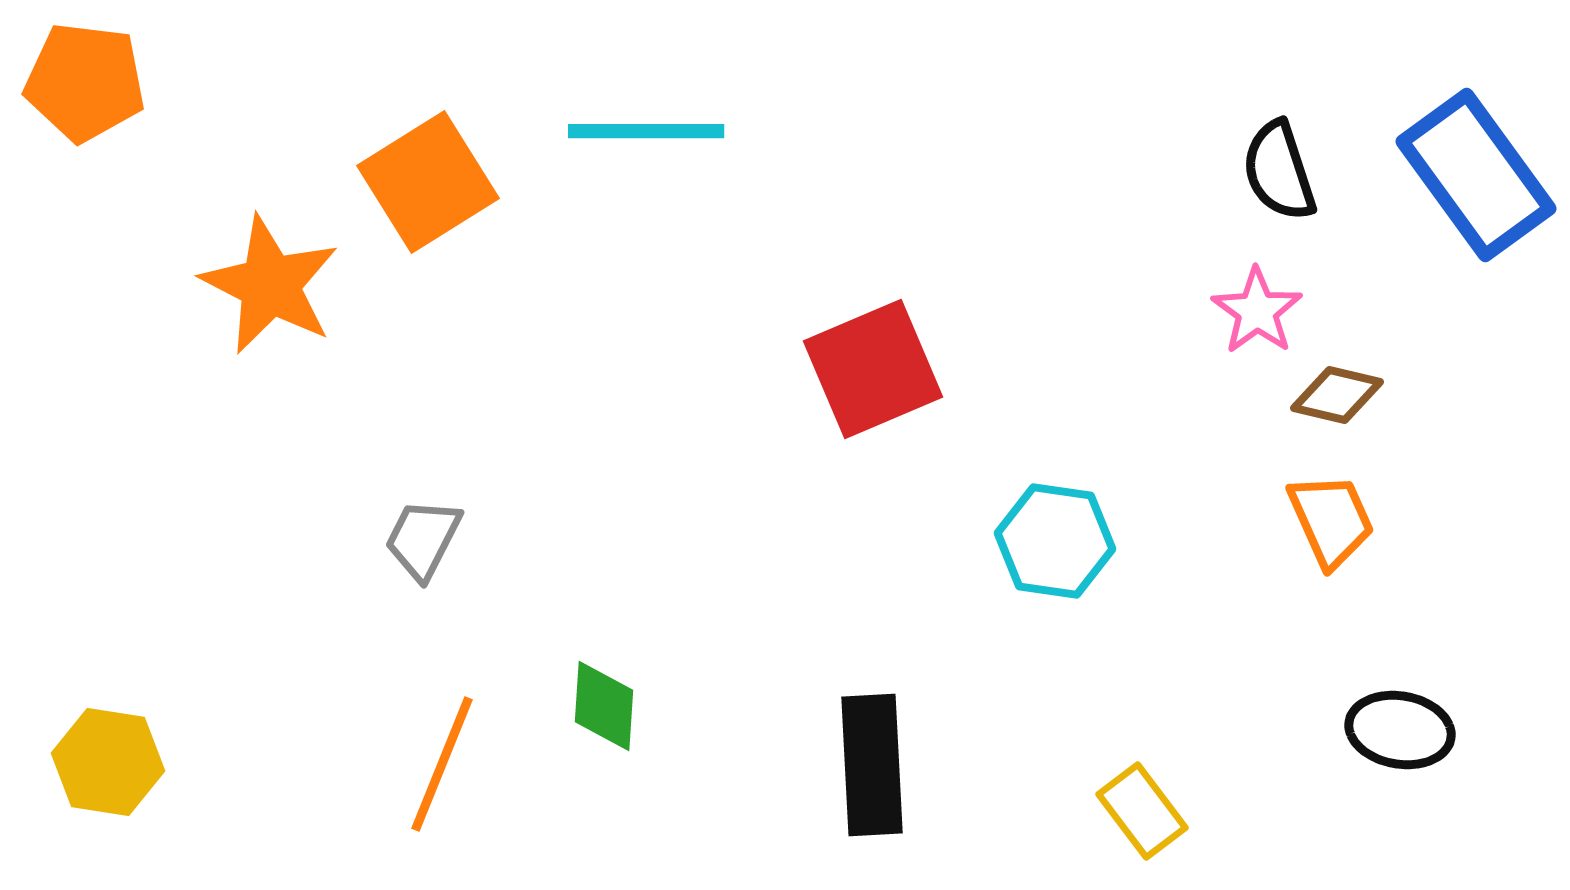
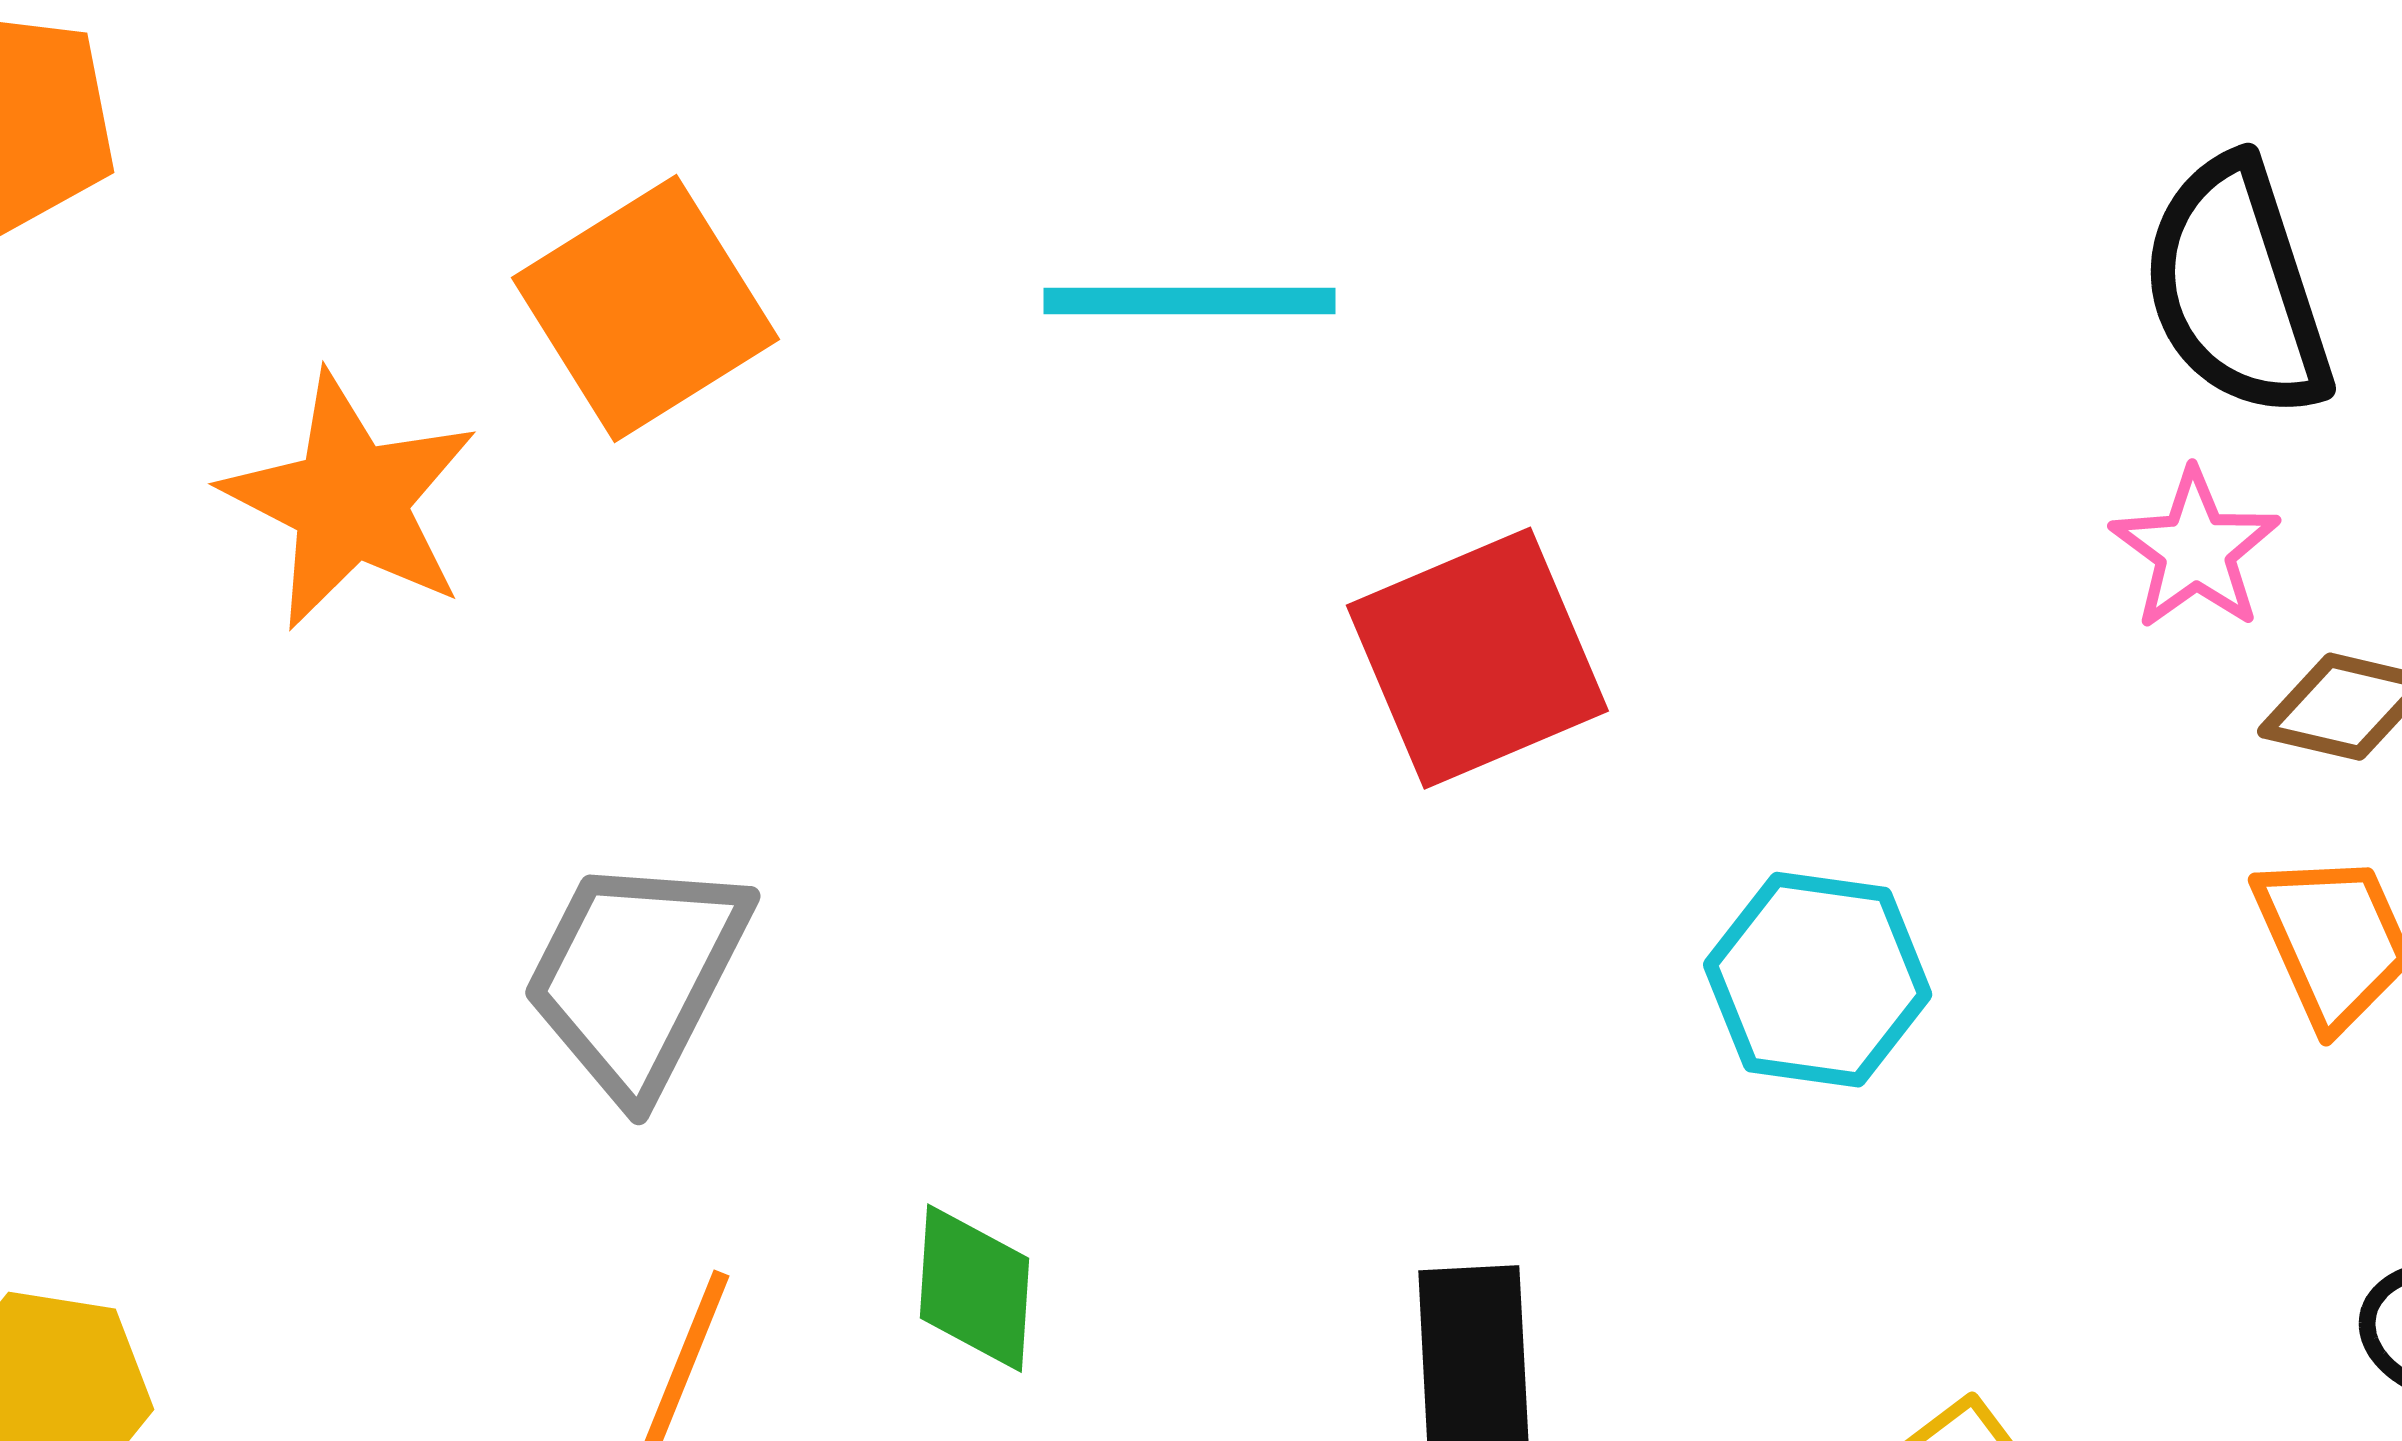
cyan line: (646, 131) -> (1190, 301), moved
black semicircle: (1279, 171) -> (2236, 288), size x1.4
gray trapezoid: (423, 539) -> (636, 976), size x1.6

